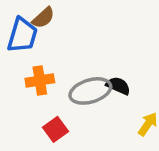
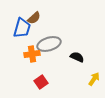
gray ellipse: (90, 91) -> (49, 44), moved

